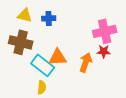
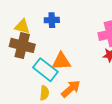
yellow triangle: (25, 15) -> (22, 26), moved
orange arrow: (86, 62) -> (71, 89), moved, turned 30

